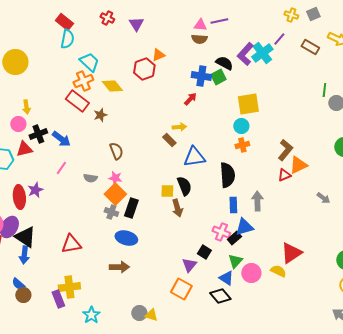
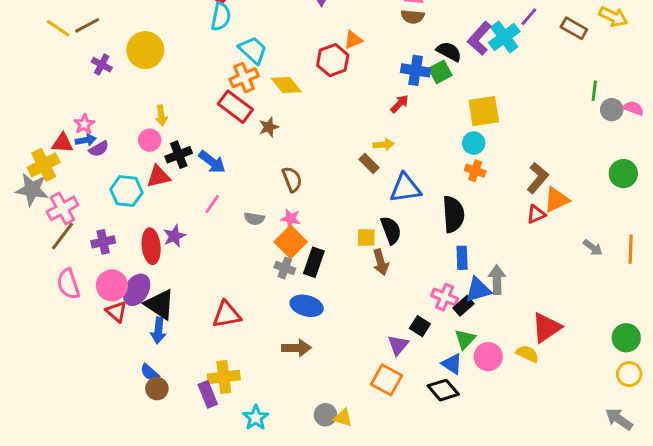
orange cross: (242, 145) -> (475, 171), turned 32
gray arrow: (257, 201) -> (497, 280), moved

